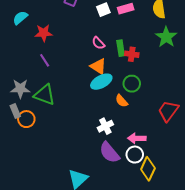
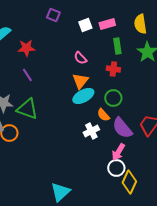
green rectangle: (121, 48) -> (117, 46), moved
orange triangle: (98, 66) -> (80, 81), turned 36
white cross: (105, 126) -> (91, 131), moved
pink arrow: (137, 138) -> (118, 152), turned -60
purple semicircle: (109, 153) -> (122, 128), moved

